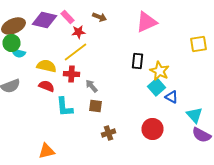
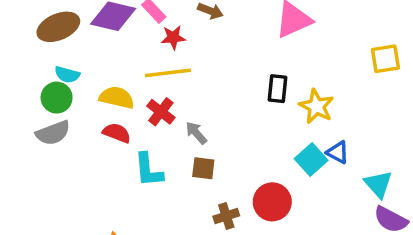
green circle: (12, 43) -> (57, 98), moved
yellow line: (76, 52) -> (168, 73), turned 30
red cross: (72, 74) -> (161, 112), turned 35
cyan square: (156, 87) -> (311, 159), moved
red circle: (152, 129) -> (272, 202), moved

